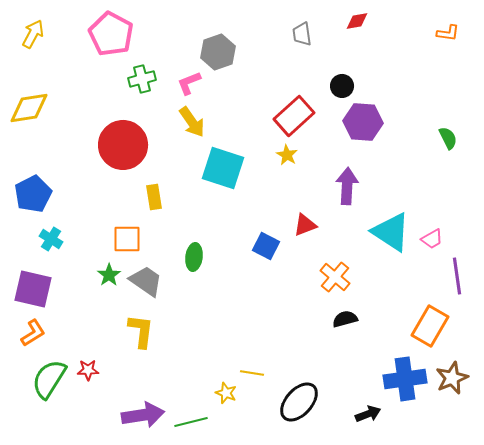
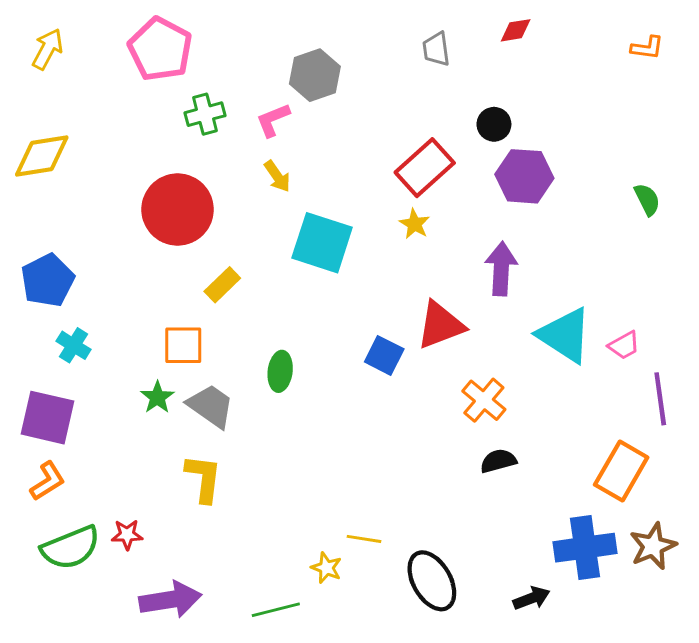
yellow arrow: (192, 122) -> (277, 176), size x0.7
yellow rectangle: (154, 197) -> (222, 285), turned 55
red triangle: (305, 225) -> (441, 325), size x1.5
green semicircle: (49, 379) -> (71, 548), turned -144
black ellipse: (299, 402) -> (432, 581), turned -72
purple arrow: (143, 415) -> (170, 600), moved

